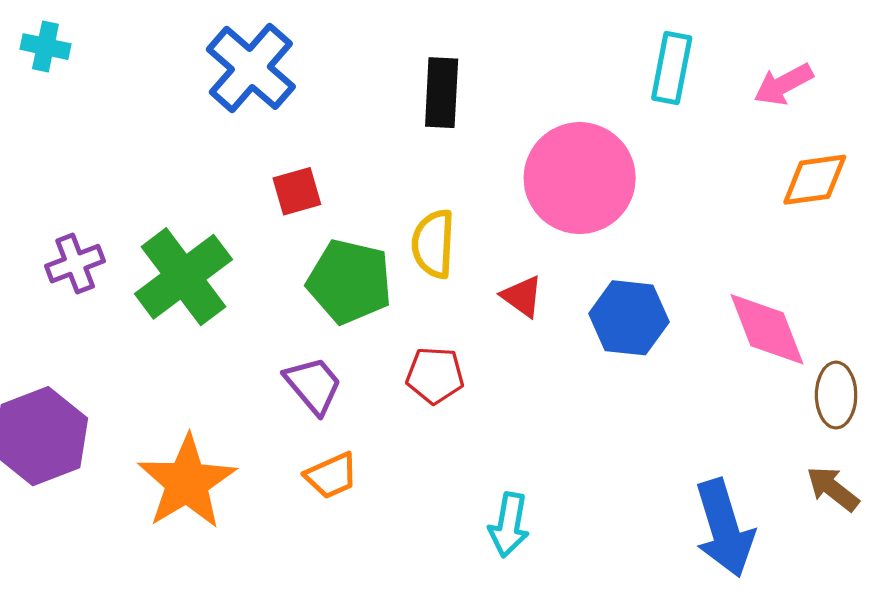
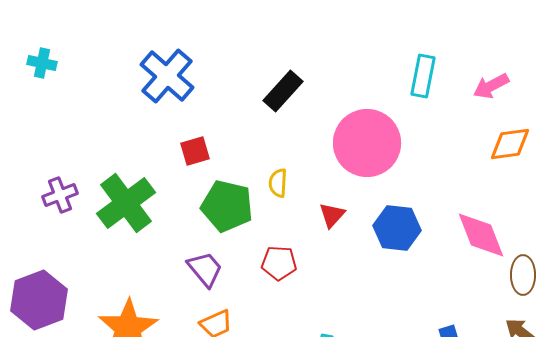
black rectangle: (442, 93) -> (283, 91), turned 39
yellow semicircle: (433, 244) -> (278, 183), size x0.7
red triangle: (522, 296) -> (332, 215), turned 36

